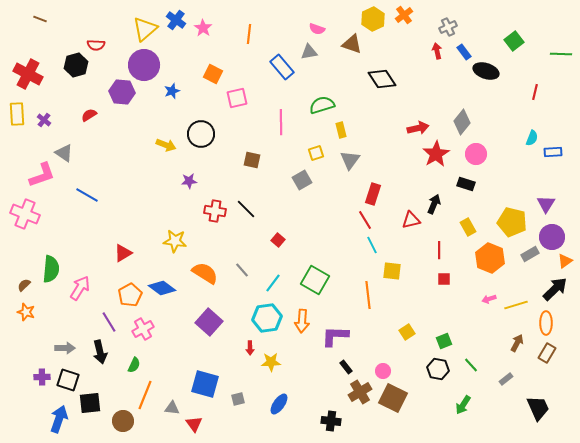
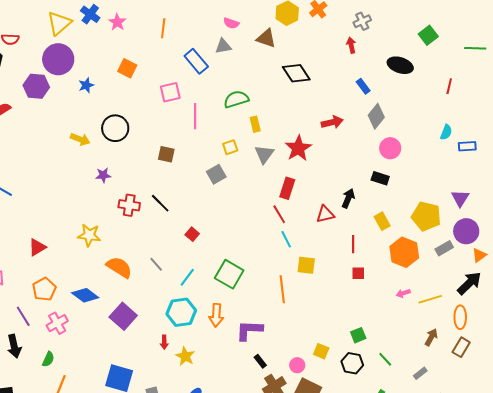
blue rectangle: (464, 52) -> (363, 86), moved
pink square: (237, 98) -> (170, 92), moved
red star: (436, 154) -> (298, 148), moved
blue diamond: (162, 288) -> (85, 295), moved
yellow square: (407, 332) -> (321, 351), moved, turned -35
yellow star: (271, 362) -> (185, 356), turned 30

